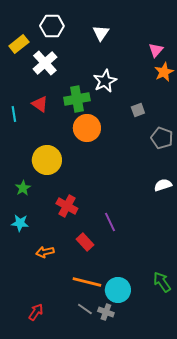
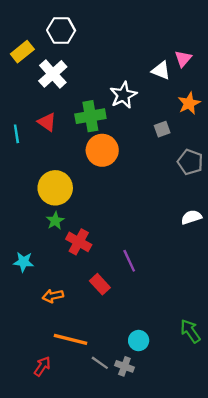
white triangle: (101, 33) -> (161, 70), moved, turned -42
orange star: (164, 72) -> (189, 103), moved
green star: (23, 188) -> (55, 221), moved
orange line: (87, 282) -> (70, 339), moved
cyan circle: (118, 290) -> (139, 341), size x0.7

